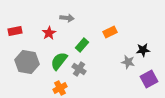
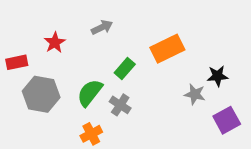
gray arrow: (67, 18) -> (102, 27), turned -32
red rectangle: (15, 31) -> (17, 62), moved
orange rectangle: (110, 32) -> (167, 49), size x1.5
red star: (49, 33) -> (55, 43), moved

